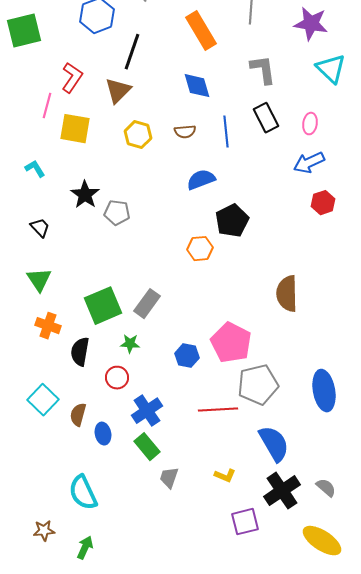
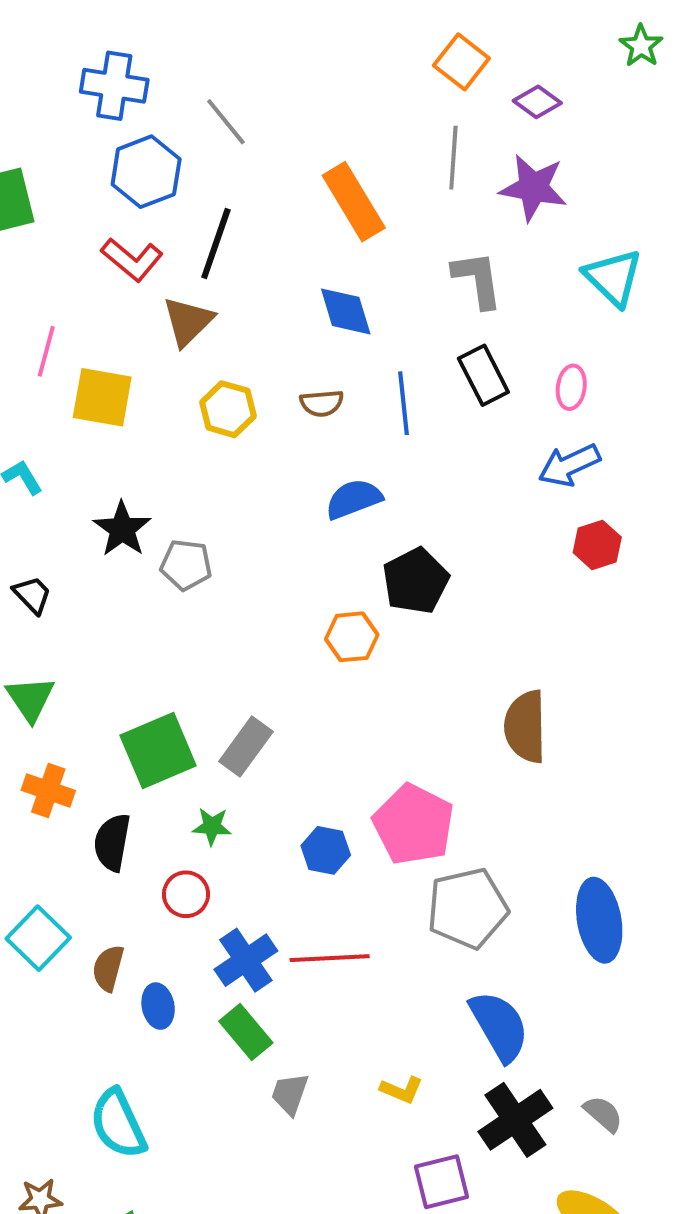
purple star: (311, 24) -> (533, 188), moved
red L-shape: (72, 78) -> (132, 259), moved, turned 96
red line: (218, 410) -> (330, 958), moved

